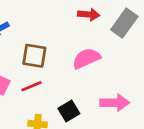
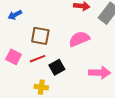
black square: (69, 111) -> (57, 67), moved

